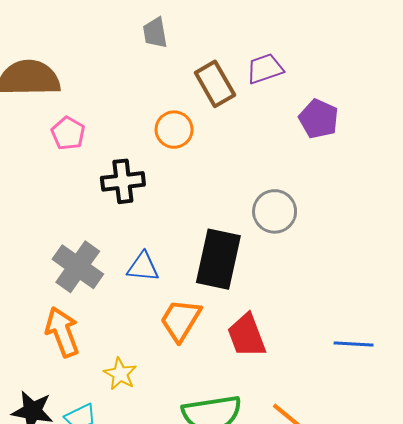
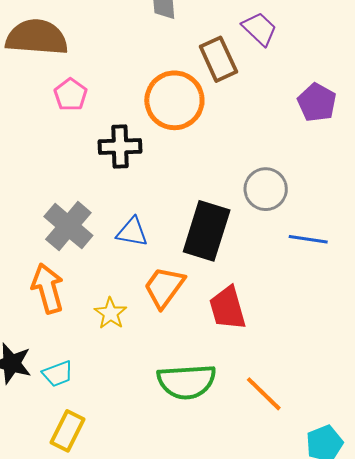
purple trapezoid: (265, 69) -> (259, 29), moved, turned 57
orange circle: (174, 130) -> (174, 100), size x1.6
blue line: (354, 344) -> (308, 239), moved
yellow star: (120, 374) -> (111, 313), moved

